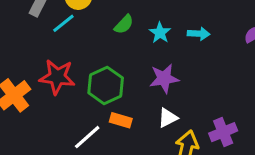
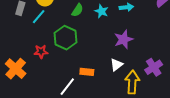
red star: (57, 77) -> (41, 52), size x0.6
purple star: (164, 78) -> (124, 39), moved
green hexagon: (106, 85) -> (65, 38), moved

